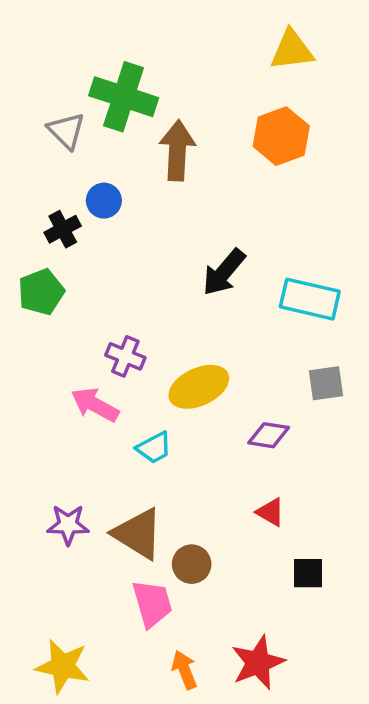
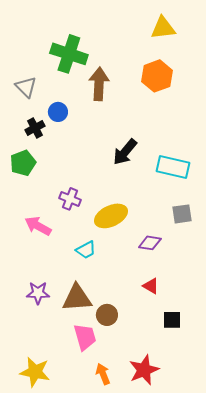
gray triangle: (66, 131) -> (26, 87), moved
pink arrow: (95, 405) -> (38, 226), moved
brown triangle: (138, 534) -> (77, 298), turned -36

